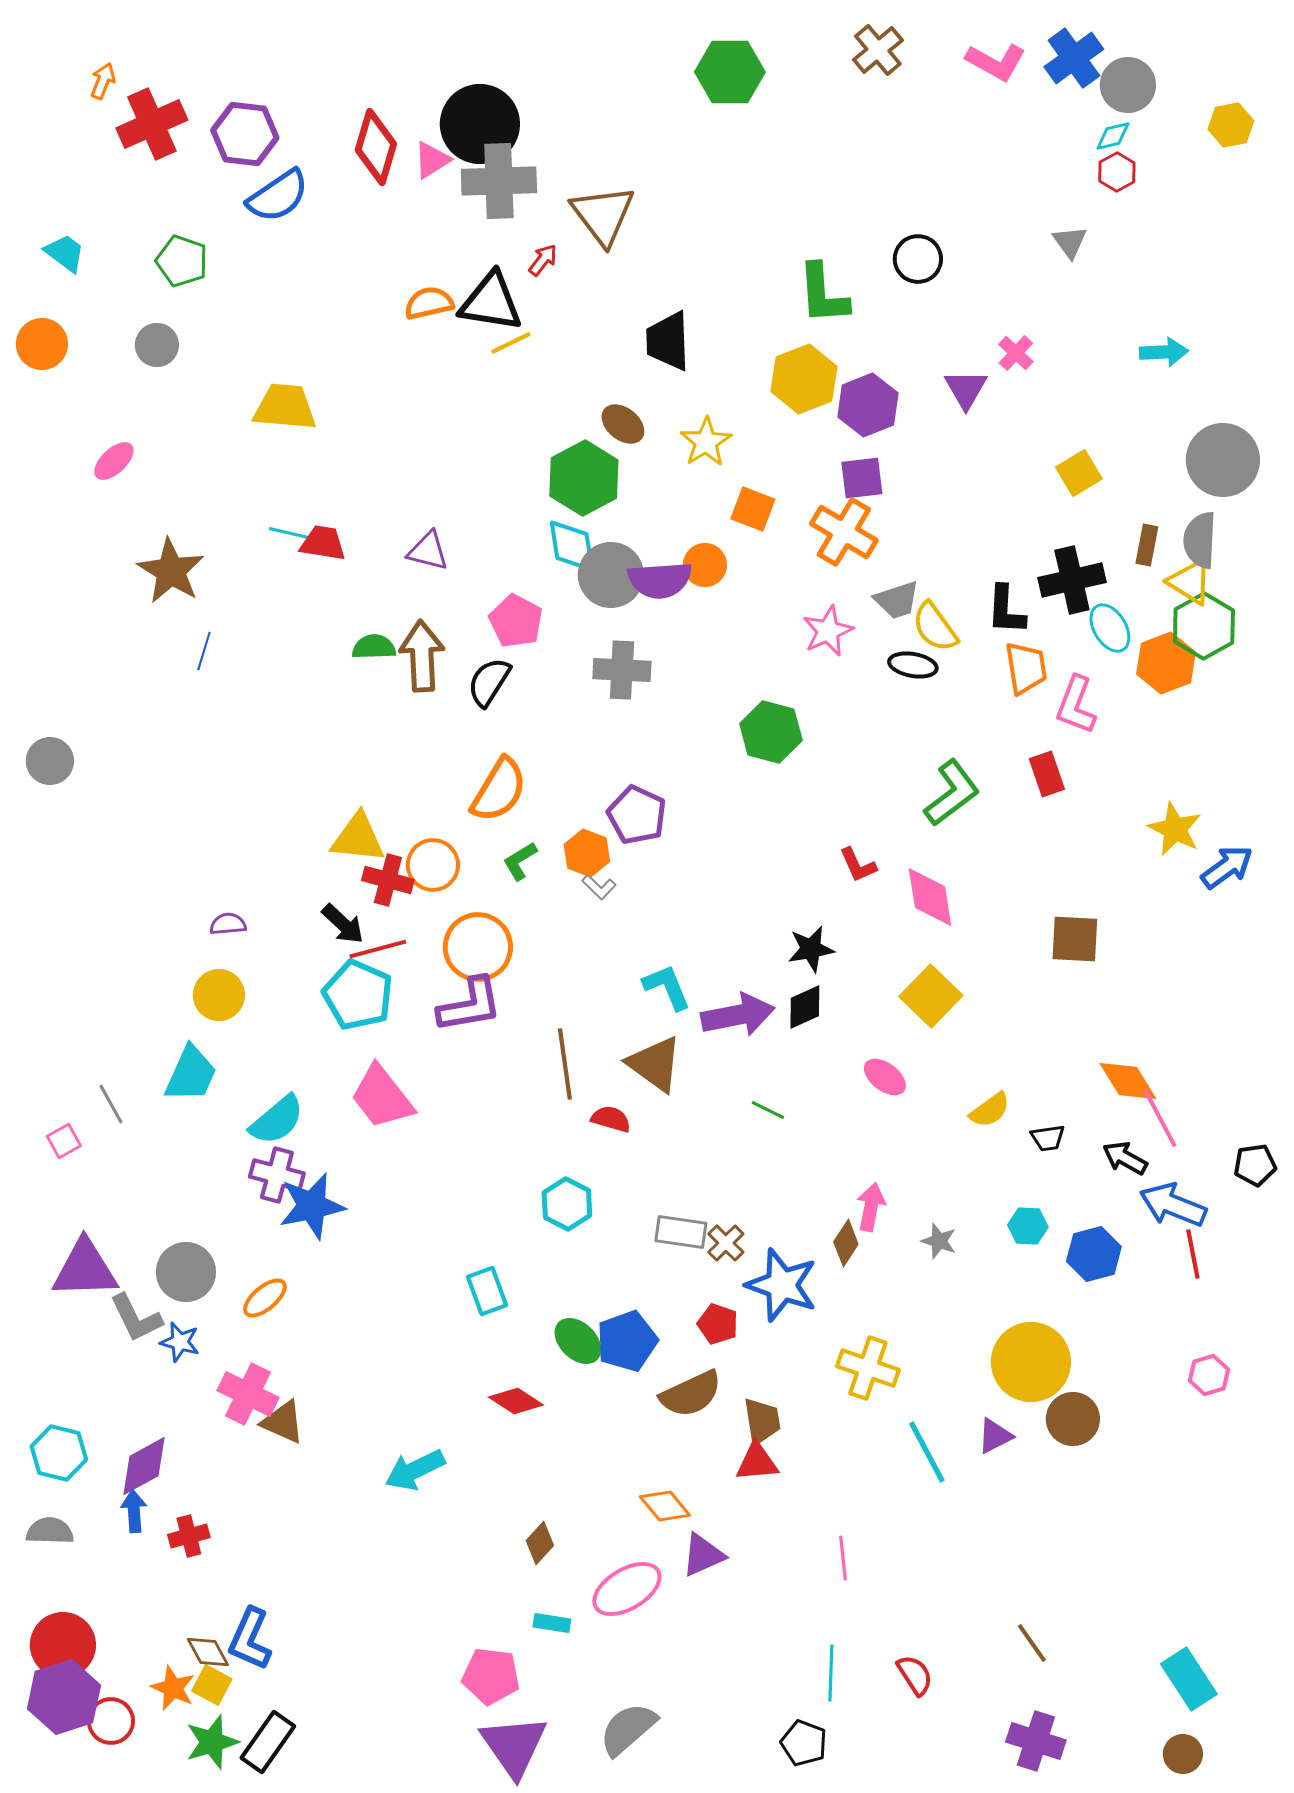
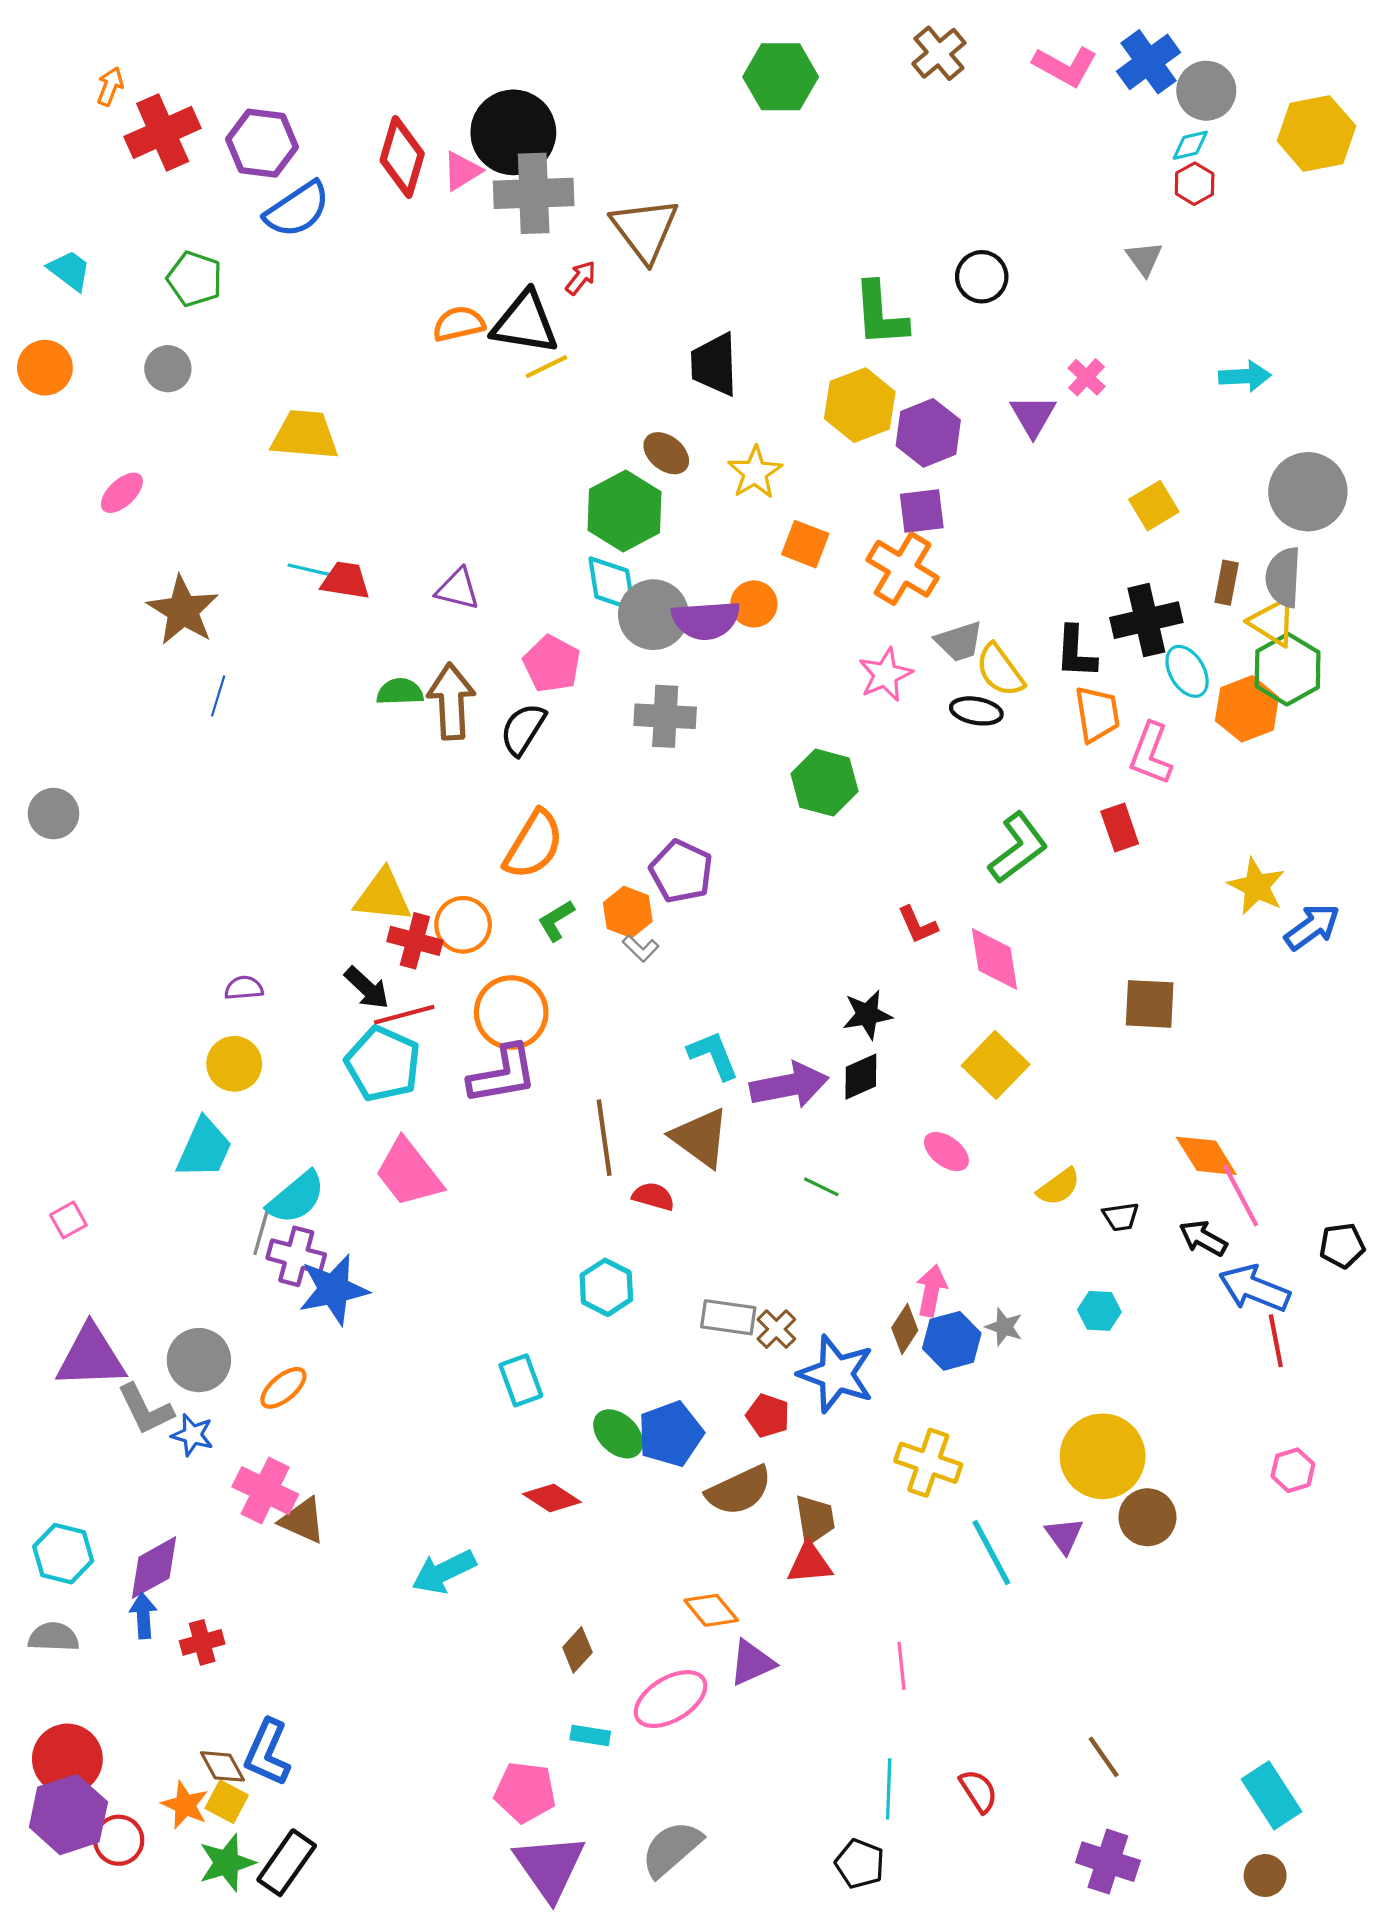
yellow hexagon: (1231, 125) -> (1316, 133), size x1.6
gray line: (111, 1104) -> (261, 1233), moved, turned 45
blue hexagon: (1094, 1254) -> (952, 1341), moved
purple triangle: (995, 1436) -> (1064, 1535), turned -39

